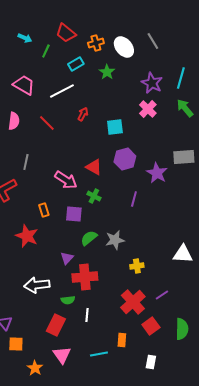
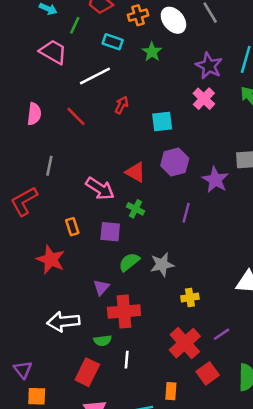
cyan rectangle: (76, 64) -> (113, 42), turned 49
pink trapezoid: (24, 85) -> (53, 52), moved

